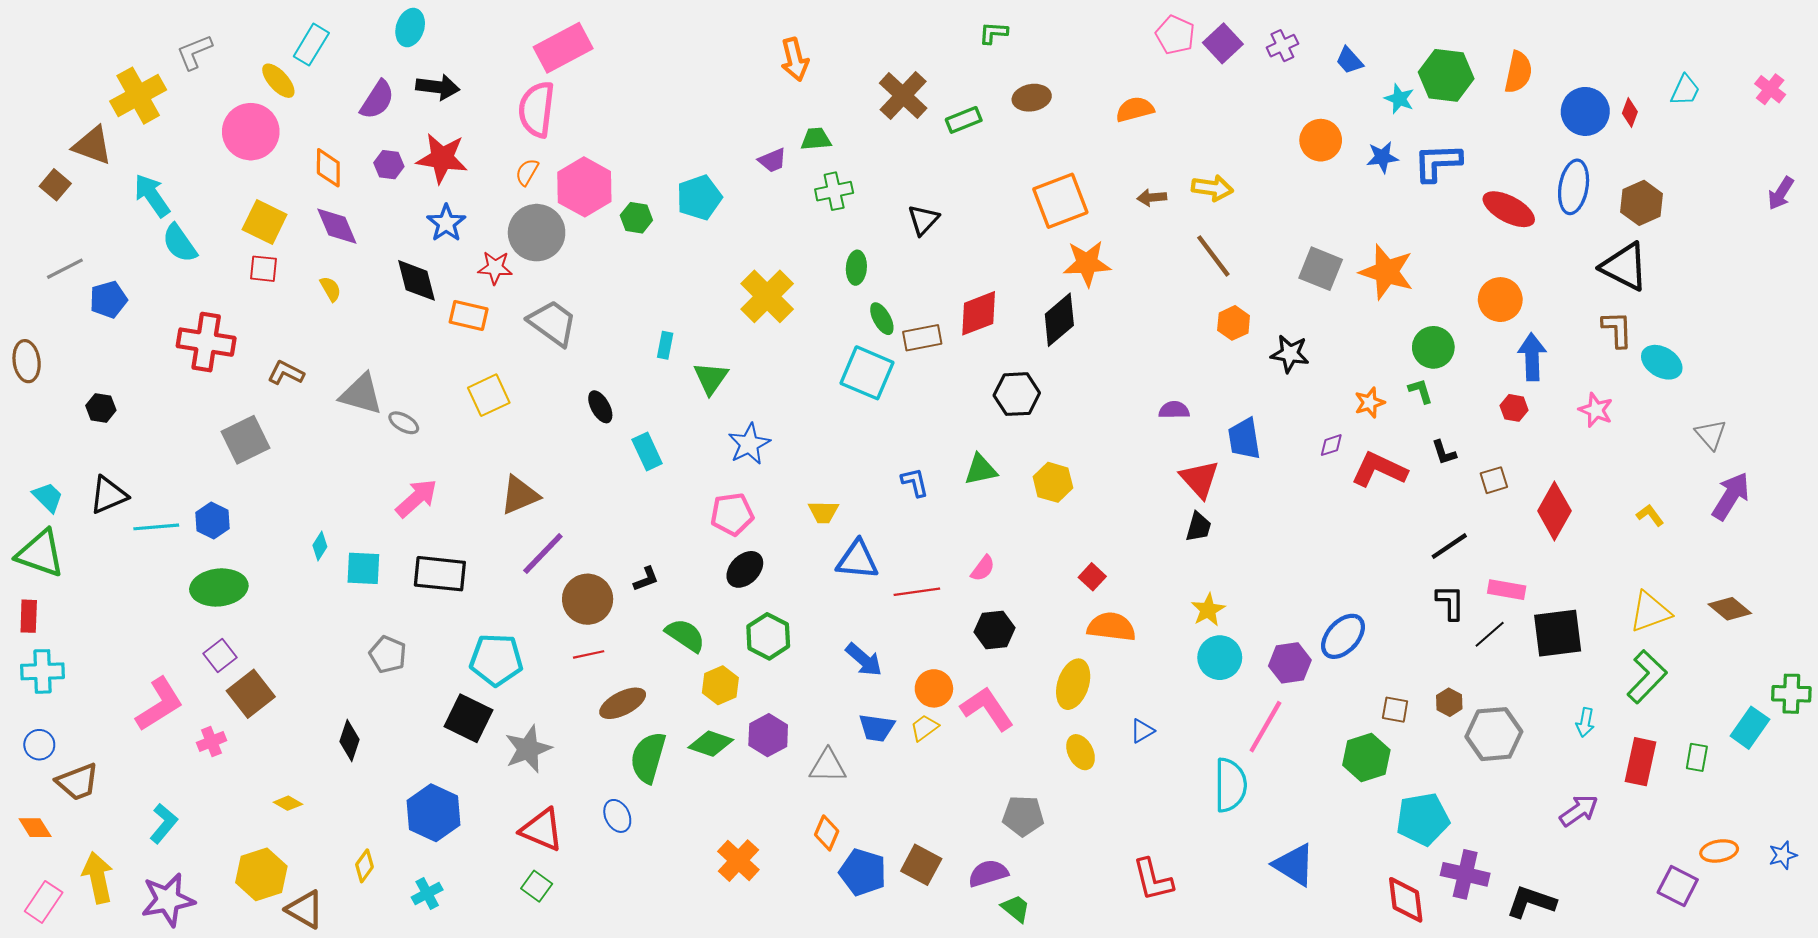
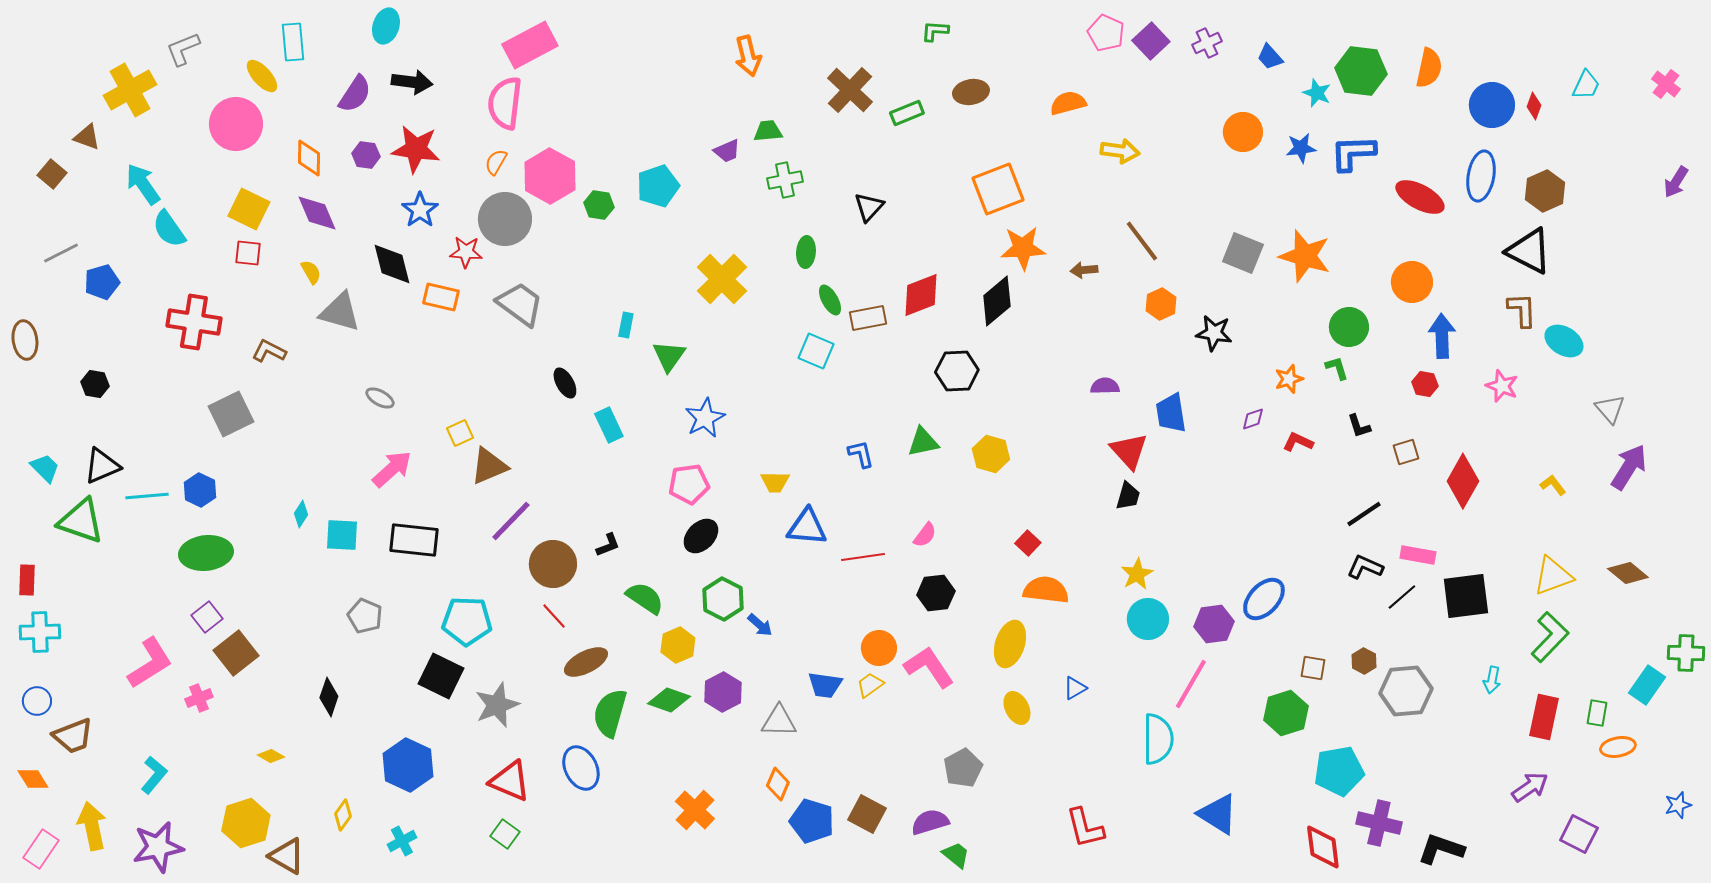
cyan rectangle: (311, 45) -> (293, 42), turned -36
brown triangle: (92, 145) -> (87, 137), size x0.7
yellow arrow: (1212, 188) -> (1120, 151), moved
brown arrow: (1152, 198) -> (1084, 270), moved
cyan square: (867, 373) -> (816, 351), size x0.7
gray triangle: (361, 394) -> (340, 312), moved
yellow square: (489, 395) -> (460, 433), moved, size x0.7
red L-shape: (1379, 470) -> (1298, 442), size x0.6
green triangle: (40, 553) -> (81, 521), moved
black L-shape: (1450, 602) -> (1365, 567), turned -66
red line: (589, 654) -> (554, 616), turned 60
blue arrow: (864, 660) -> (760, 625), moved, size x0.7
purple arrow: (1579, 811) -> (1530, 787), moved
blue ellipse: (617, 816) -> (581, 768), size x1.4
gray pentagon: (1023, 816) -> (963, 768), turned -30
orange ellipse: (1719, 851) -> (1618, 747), moved

